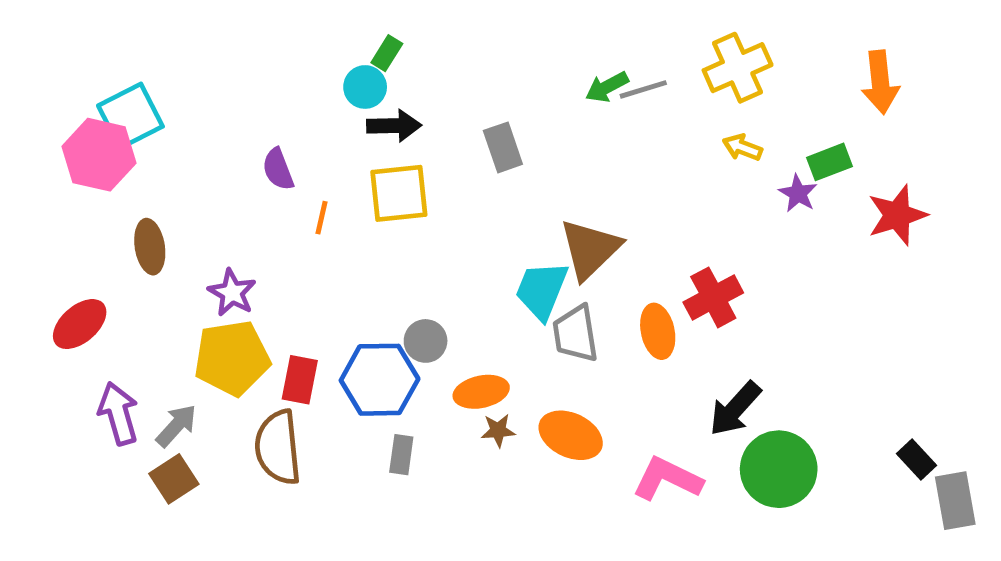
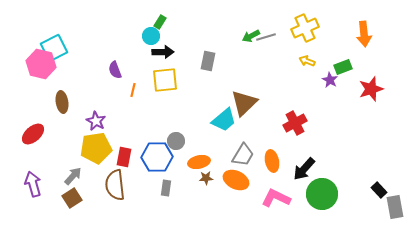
gray rectangle: (503, 147) -> (208, 61), turned 30
cyan trapezoid: (542, 290) -> (224, 120), turned -152
orange ellipse: (658, 331) -> (272, 161), moved
gray trapezoid: (575, 334) -> (243, 155), moved, turned -140
purple arrow: (118, 414) -> (33, 184), moved

